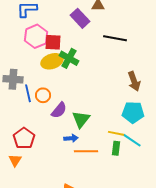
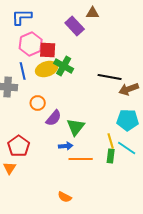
black line: (115, 38) -> (110, 77), moved
brown arrow: (134, 81) -> (129, 89), turned 90
blue line: (28, 93) -> (23, 71), moved
yellow line: (116, 133) -> (111, 141), turned 63

